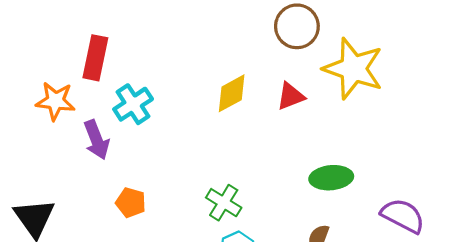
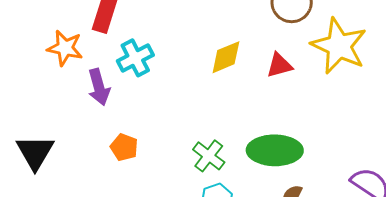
green ellipse: (331, 178) -> (275, 150), moved, size x1.4

